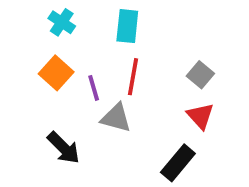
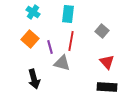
gray square: (200, 75) -> (102, 31), moved
black arrow: (64, 148) -> (34, 79), turned 30
black rectangle: (178, 163) -> (107, 87), moved, turned 54

